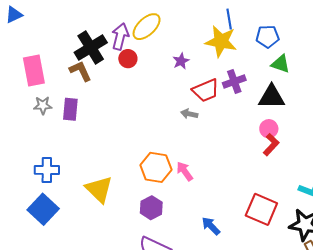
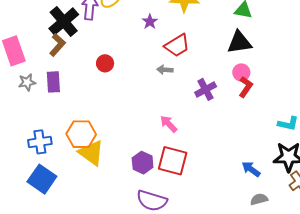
red circle: (128, 59) -> (105, 63), moved
brown L-shape: (80, 71) -> (57, 45), turned 75
purple cross: (234, 82) -> (206, 89), moved
orange hexagon: (156, 167) -> (81, 134), moved
red square: (261, 209) -> (173, 161), moved
blue arrow: (211, 226) -> (251, 169), moved

